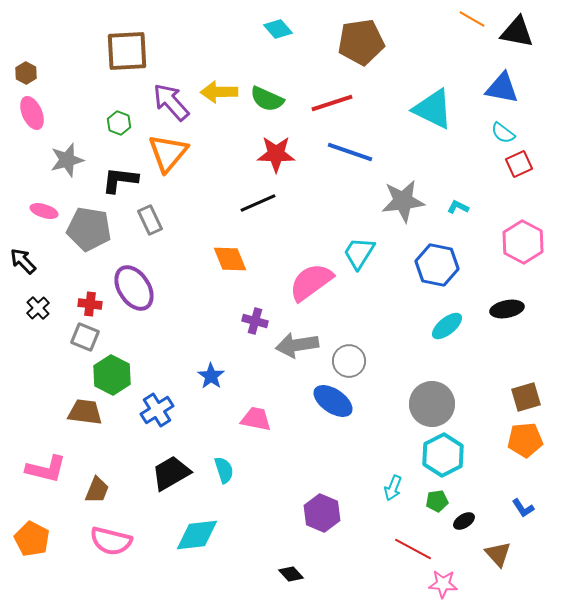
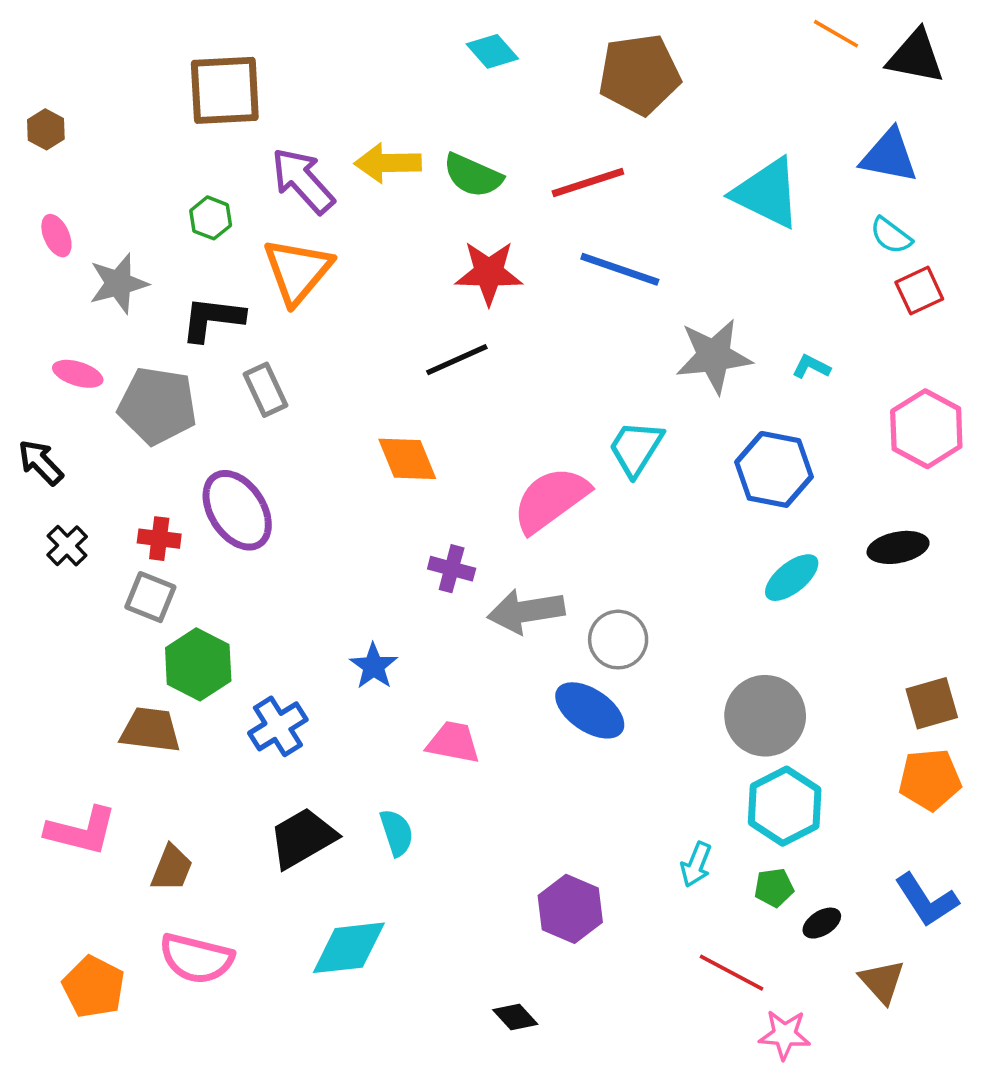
pink ellipse: (32, 113) -> (56, 236), moved, size x0.7
blue L-shape: (523, 508) -> (926, 900), size x1.6
orange pentagon: (32, 539) -> (94, 987), moved

